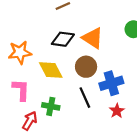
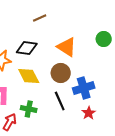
black diamond: (63, 39) -> (27, 48), moved

